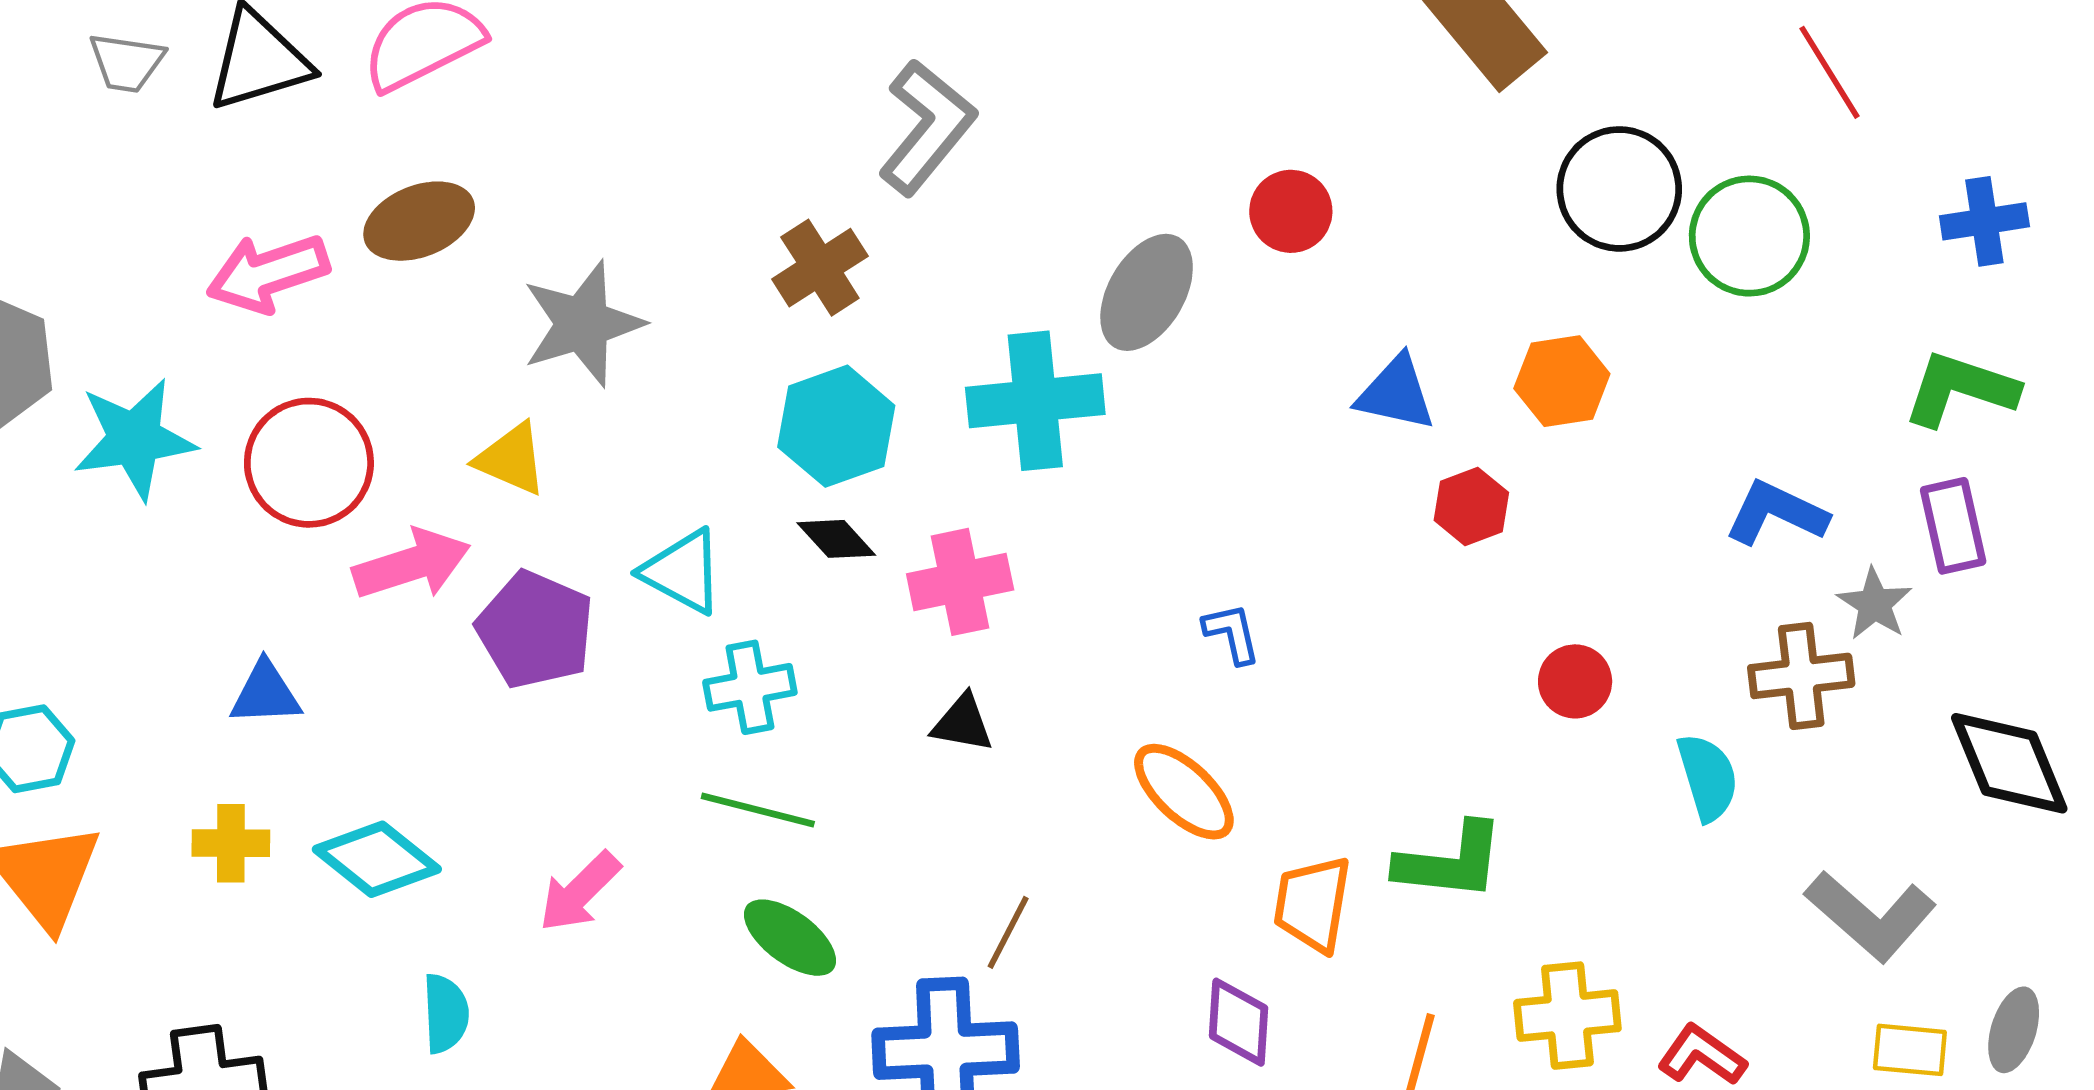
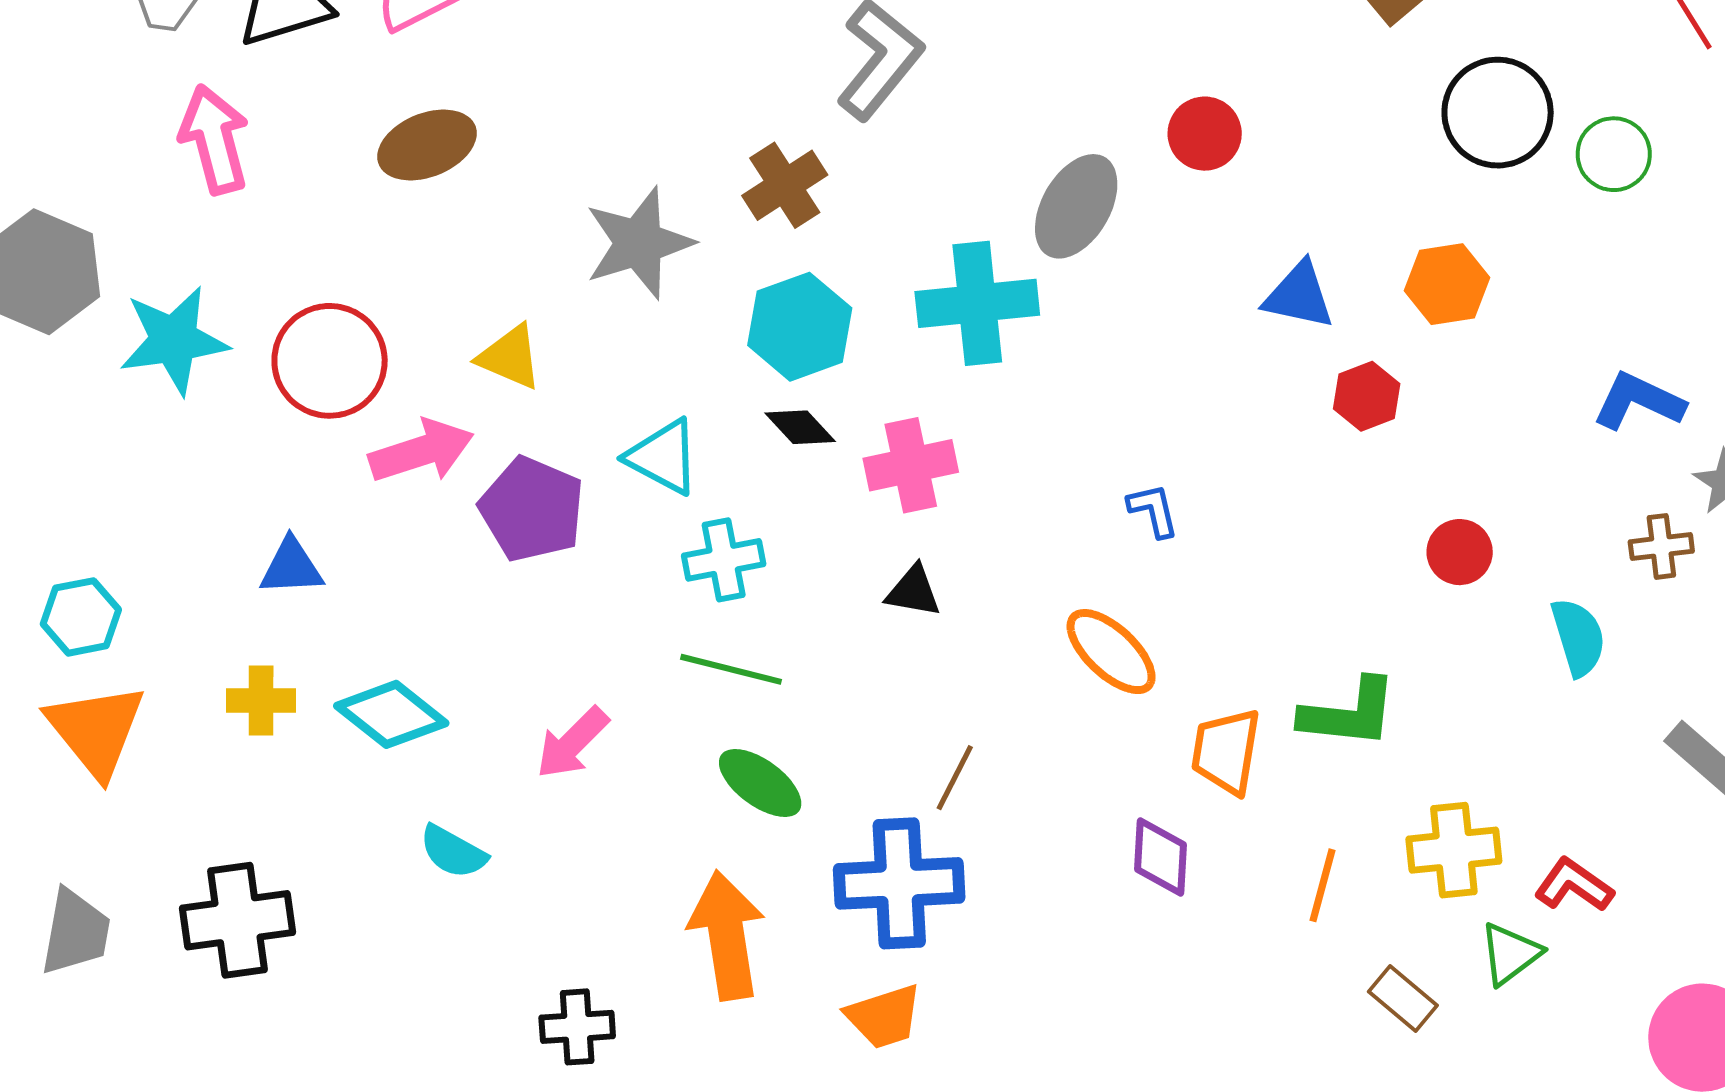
green circle: (1749, 236) -> (1614, 154), size x0.7
pink arrow: (268, 273) -> (214, 139), moved, turned 94
gray star: (583, 324) -> (639, 243), moved
brown cross: (1801, 676) -> (1661, 546), size x0.7
cyan semicircle: (446, 1013) -> (453, 852), turned 122

